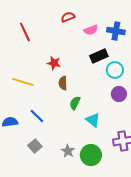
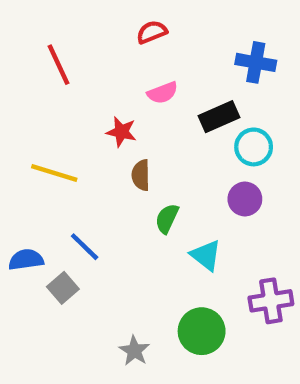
pink semicircle: (91, 30) -> (163, 93), moved
purple circle: (119, 94) -> (245, 199), moved
gray square: (35, 146) -> (63, 288), moved
gray star: (68, 151) -> (134, 351), moved

